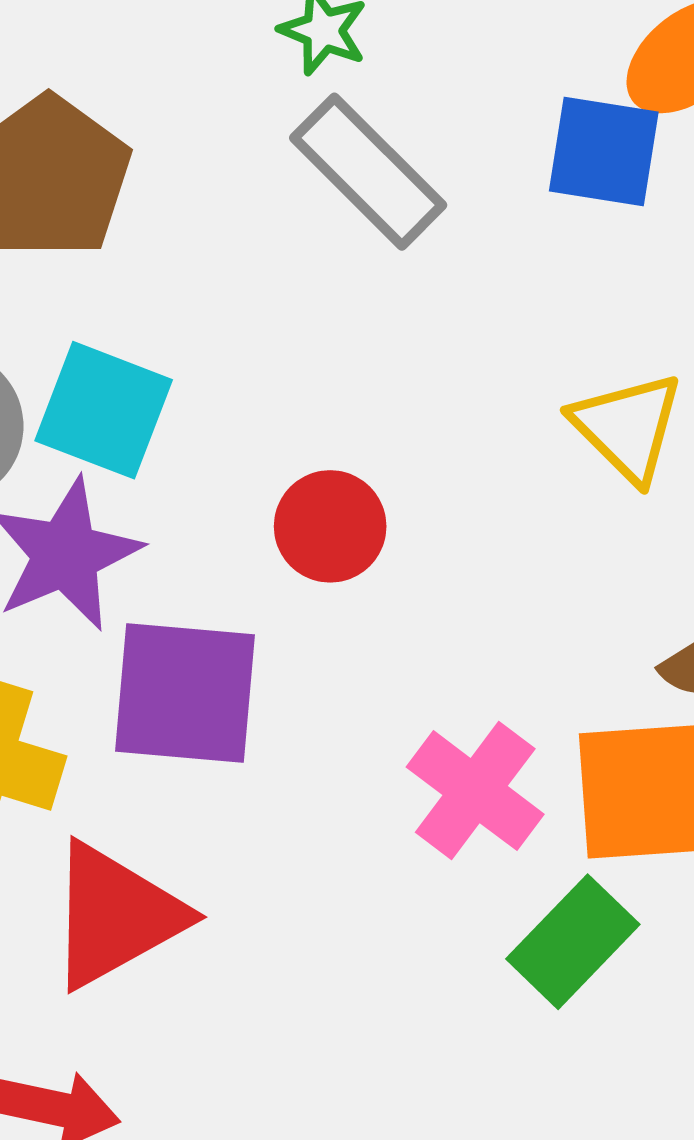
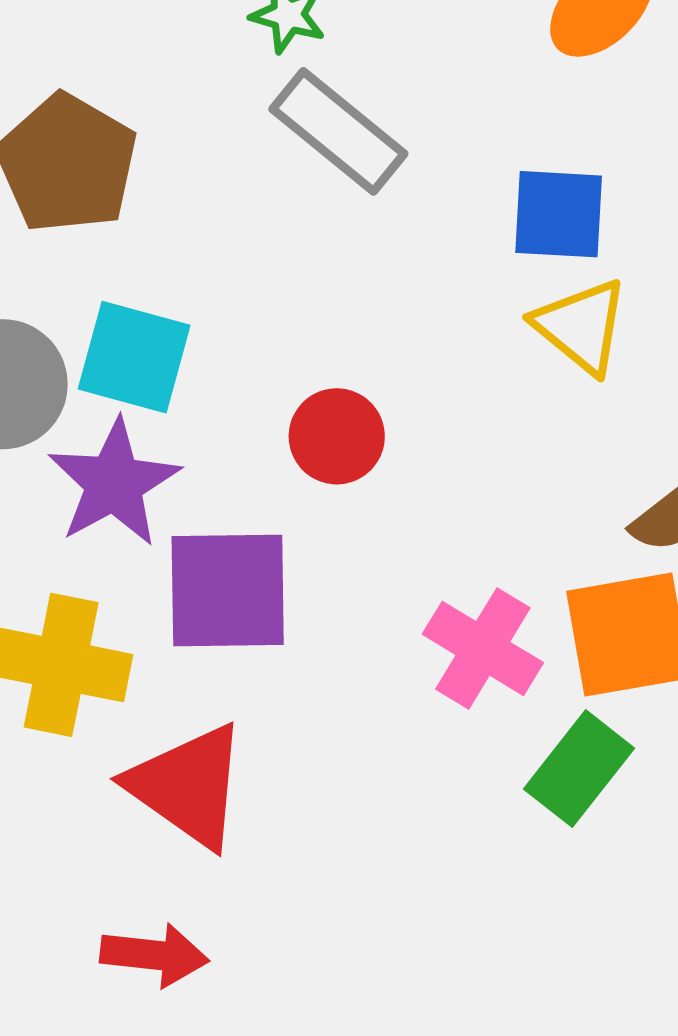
blue square: (604, 152) -> (559, 214), moved
red triangle: (115, 916) -> (188, 786), turned -50

